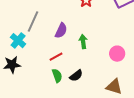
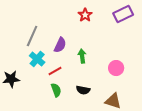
cyan cross: (18, 41) -> (37, 59), moved
black semicircle: (76, 76) -> (83, 90), moved, turned 48

